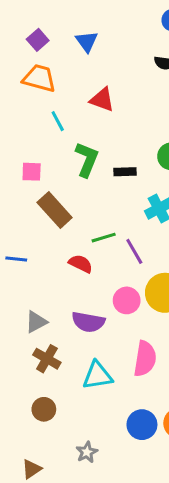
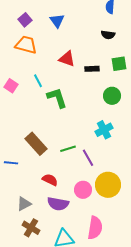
cyan line: (58, 121) -> (38, 81), moved
green L-shape: (87, 159) -> (57, 98), turned -40
pink square: (32, 172) -> (11, 86), moved, turned 32
black rectangle: (125, 172) -> (92, 69), moved
brown rectangle: (55, 210) -> (36, 144), moved
red semicircle: (81, 264) -> (50, 180), moved

